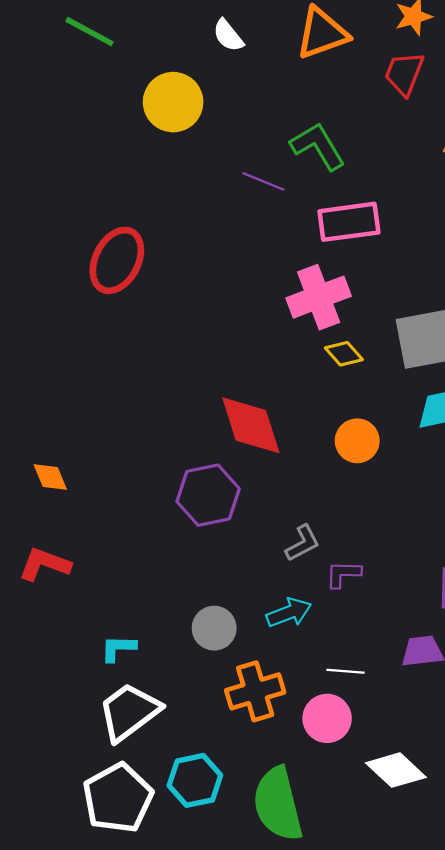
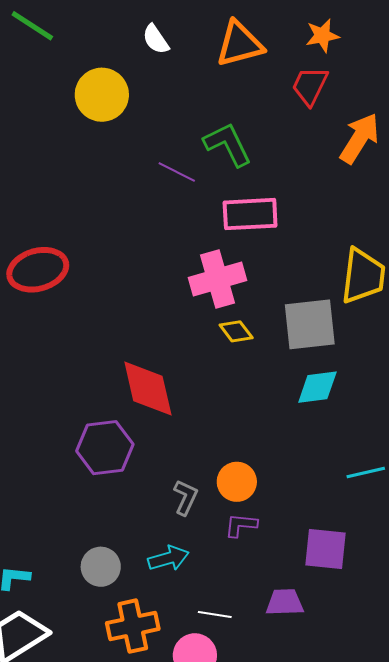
red ellipse: (117, 260) -> (38, 270), moved, turned 42
orange circle: (357, 441) -> (237, 482), moved
gray L-shape: (303, 543) -> (186, 497), turned -42
purple L-shape: (343, 574) -> (241, 525), moved

